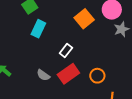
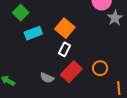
orange square: (84, 19) -> (65, 28), moved
cyan rectangle: (38, 29) -> (33, 33), turned 54

